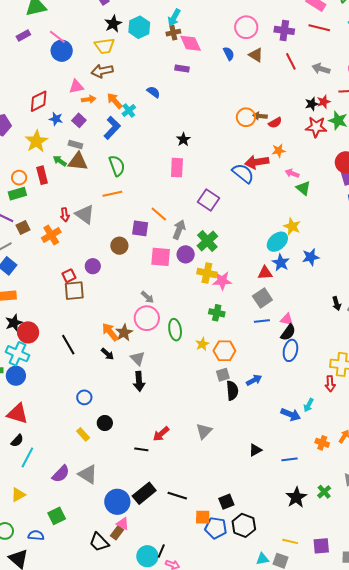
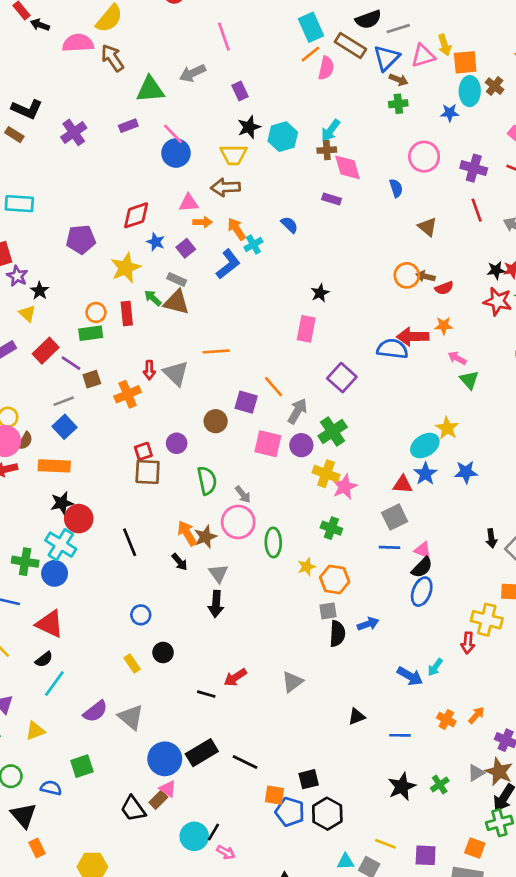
brown triangle: (256, 55) -> (428, 227), moved
green semicircle: (117, 166) -> (207, 481), moved
blue semicircle: (243, 173) -> (392, 349), turned -40
pink star: (222, 281) -> (345, 487), turned -30

